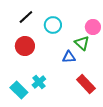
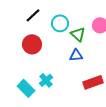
green triangle: (82, 43) -> (78, 34), moved
red rectangle: (86, 84) -> (93, 82), turned -66

